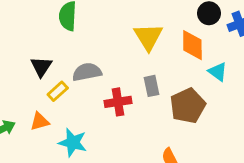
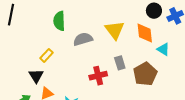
black triangle: (41, 67) -> (36, 76), moved
gray semicircle: (87, 72) -> (83, 39), moved
yellow rectangle: (58, 91) -> (46, 55), moved

